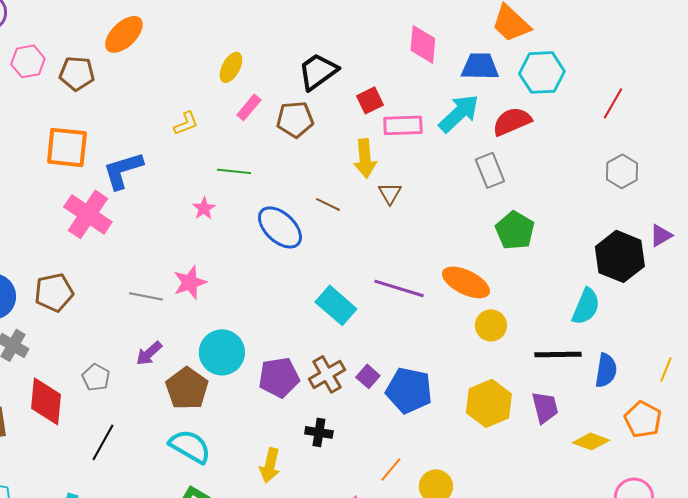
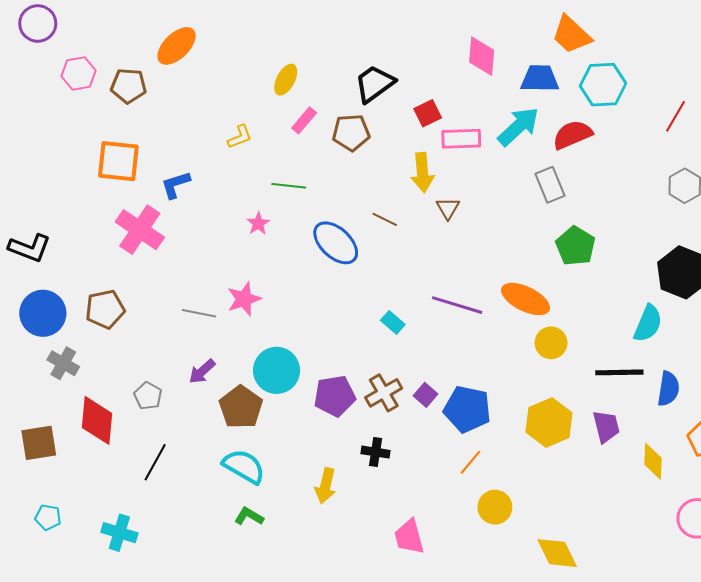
blue L-shape: (123, 170) -> (176, 185), size x0.7
cyan rectangle: (336, 305) -> (393, 322), size x0.6
yellow diamond: (591, 441) -> (653, 461), turned 72
orange line: (391, 469) -> (470, 462), moved

